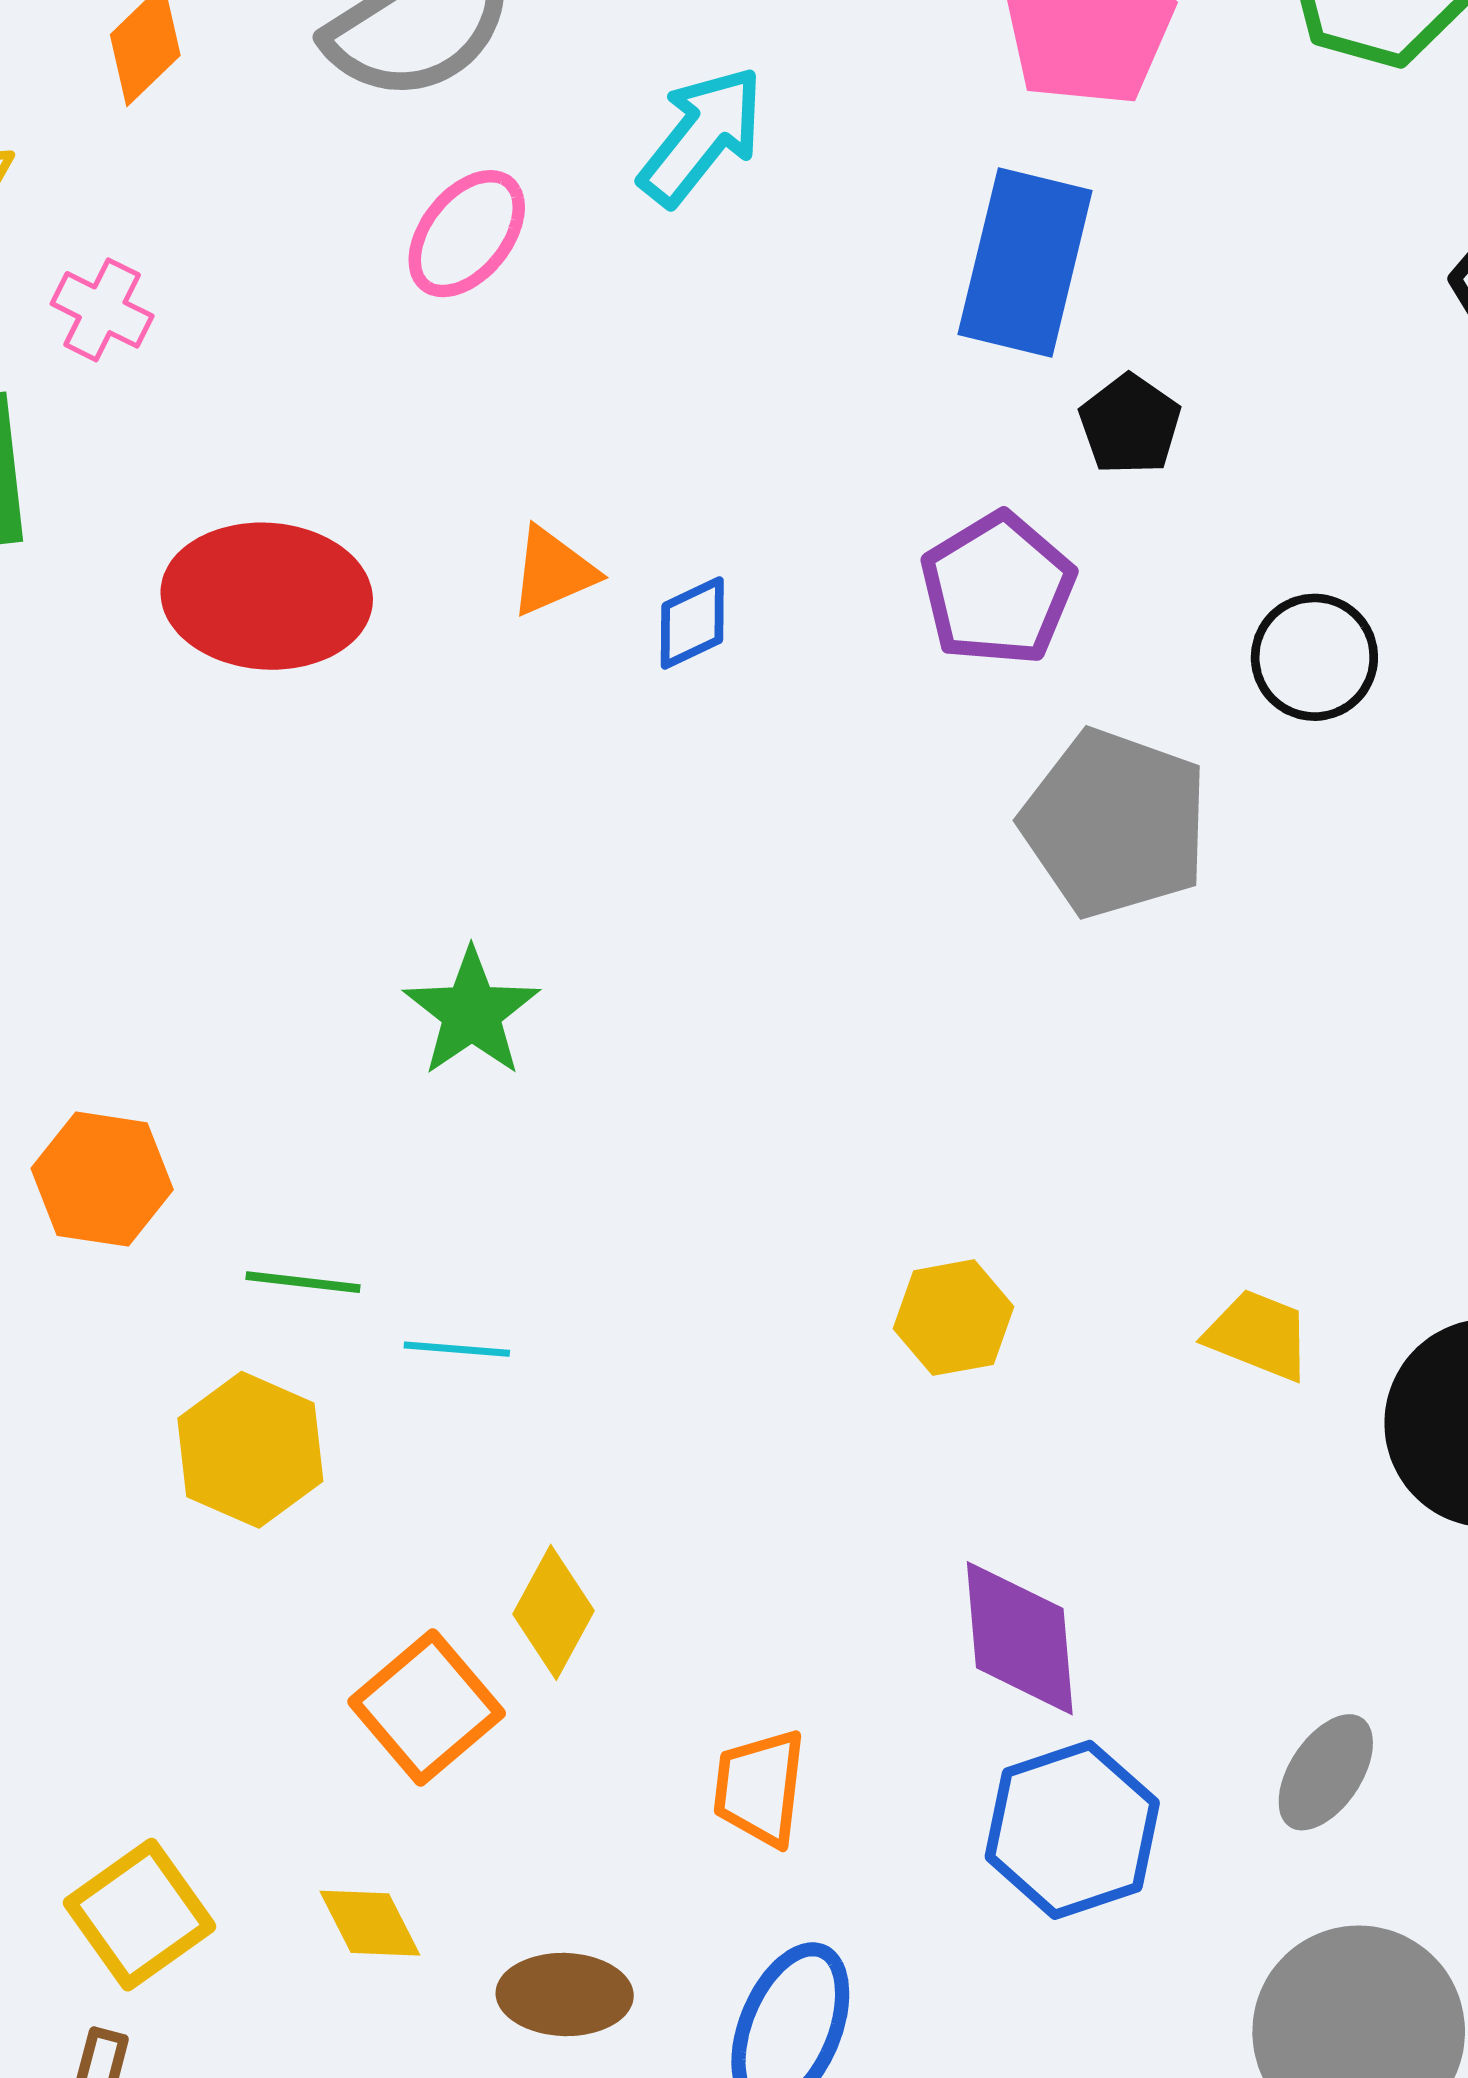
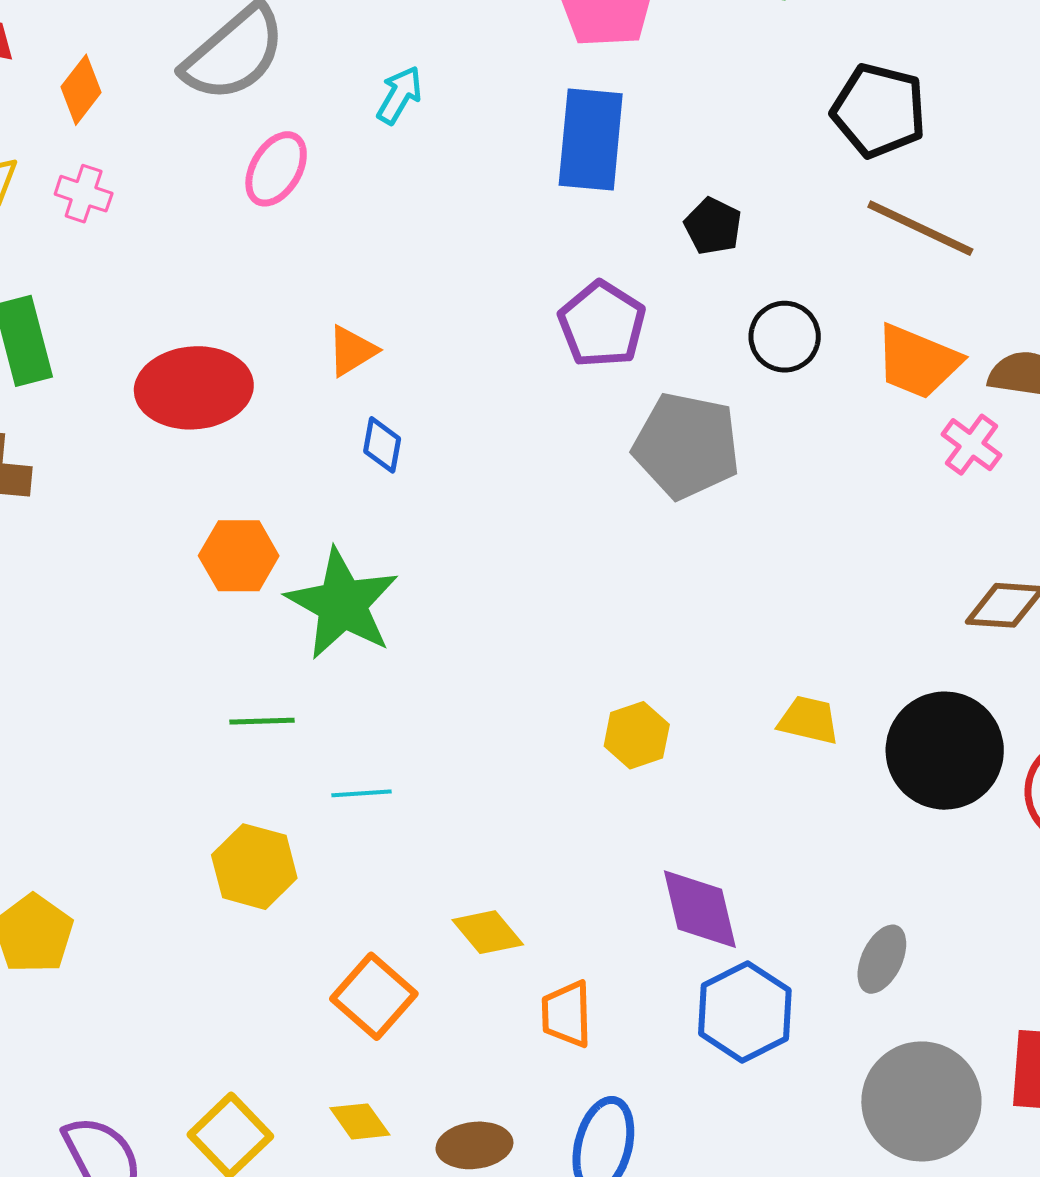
cyan arrow: (702, 136) -> (399, 95), size x0.7
pink cross: (102, 310) -> (84, 194), moved
black pentagon: (1130, 425) -> (713, 226), moved
blue diamond: (692, 623) -> (382, 445), moved, turned -46
green star: (472, 1012) -> (342, 604), size x1.5
orange hexagon: (102, 1179) -> (239, 556), moved
green line: (303, 1282) -> (262, 721), moved
yellow diamond: (554, 1612) -> (488, 932), moved, turned -60

